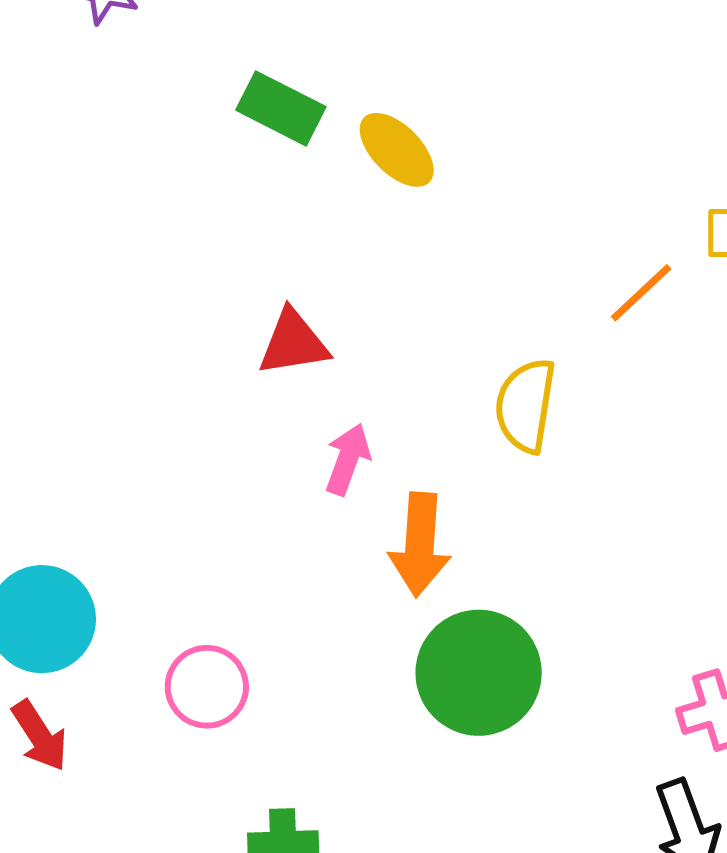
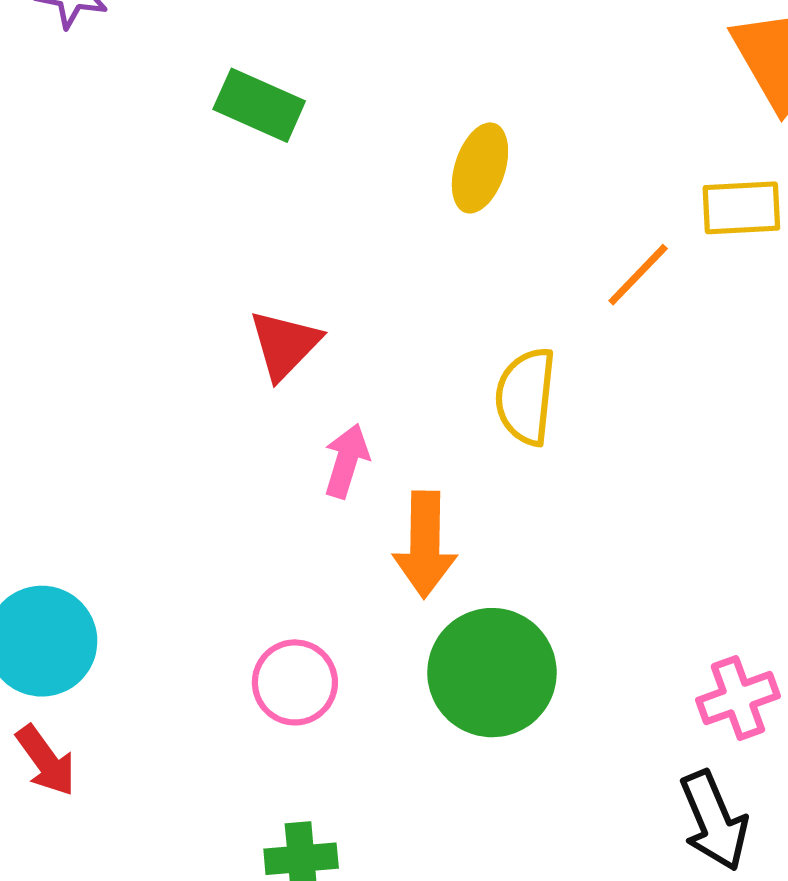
yellow ellipse: (397, 150) -> (480, 168), moved, turned 66
red triangle: (293, 343) -> (285, 345), turned -34
pink circle: (207, 687) -> (295, 682), moved

